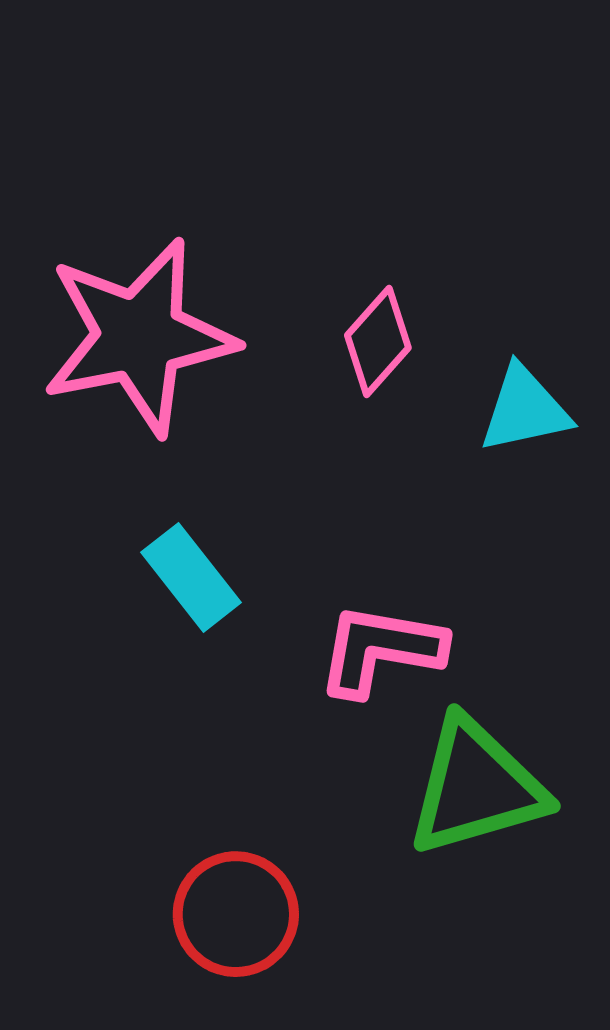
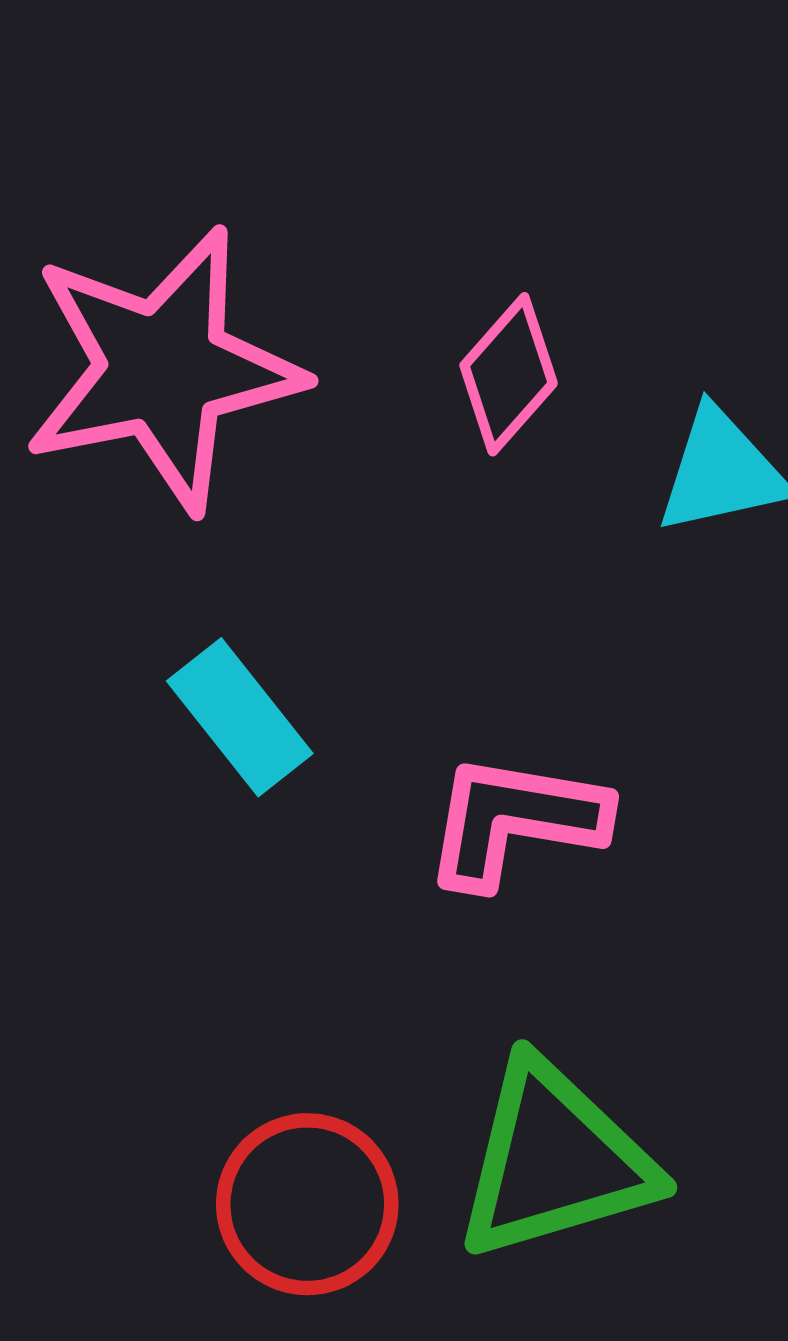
green triangle: (476, 787) -> (555, 1160), moved

